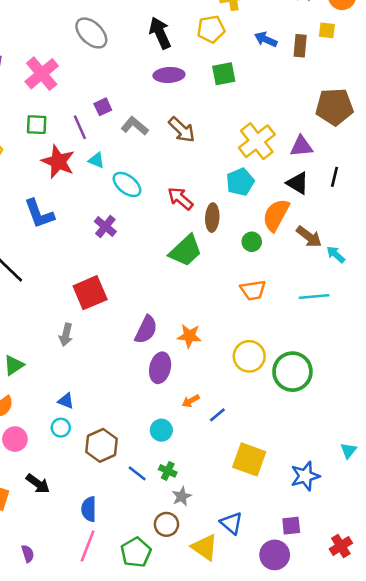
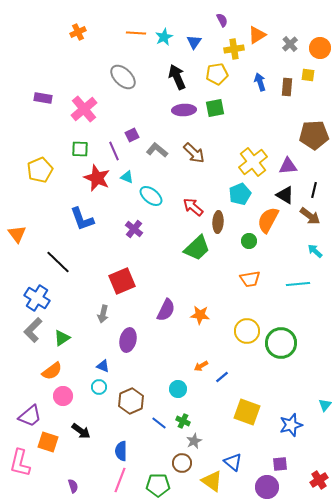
blue arrow: (266, 39) -> (260, 82), turned 48
green square: (224, 74) -> (215, 108), moved
brown arrow: (309, 237) -> (310, 216), moved
purple ellipse: (160, 368) -> (128, 340), moved
green pentagon: (136, 552) -> (158, 485), turned 30

